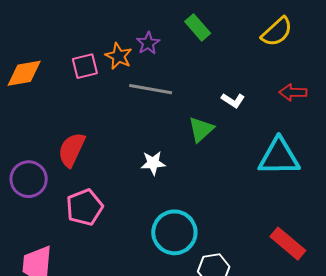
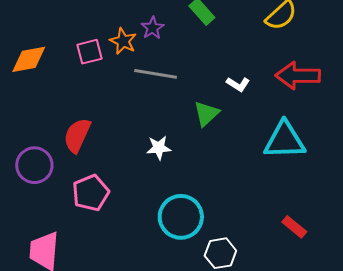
red arrow: (293, 92) -> (298, 76), size x1.6
red rectangle: (288, 244) -> (294, 227), size x0.7

